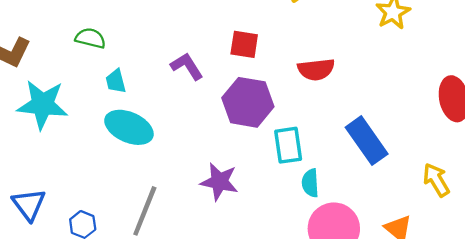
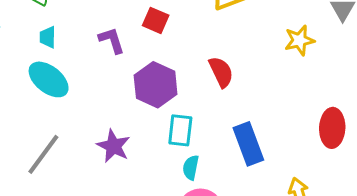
red square: (244, 44) -> (156, 20), moved
red semicircle: (316, 69) -> (221, 72), turned -124

